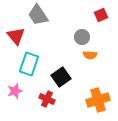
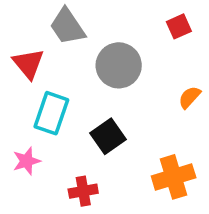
gray circle: (82, 37) -> (119, 65), moved, size x1.6
orange semicircle: (90, 55) -> (189, 97), moved, turned 128
red cross: (47, 99) -> (83, 191), moved, turned -35

